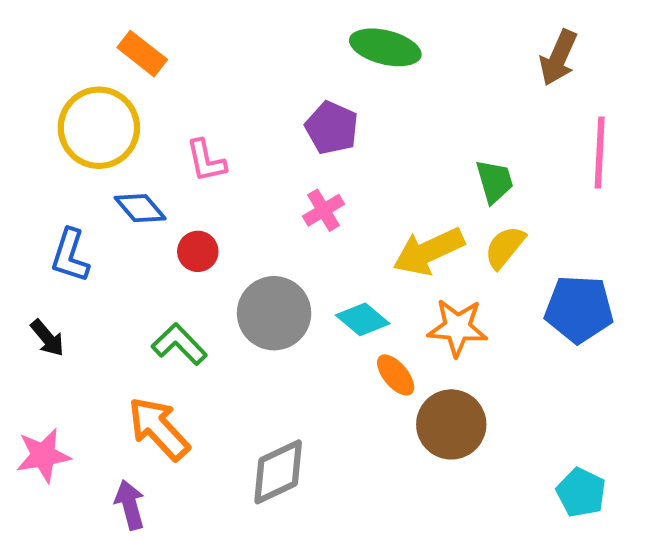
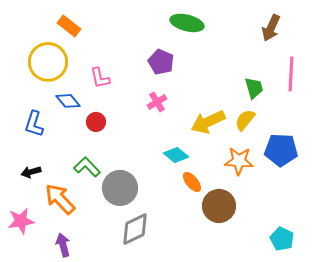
green trapezoid: (495, 181) -> (254, 88), moved
gray circle: (274, 313) -> (120, 188), moved
orange star: (457, 328) -> (239, 161), moved
black arrow: (47, 338) -> (31, 172), moved, turned 114
orange arrow: (159, 429) -> (60, 199), moved

